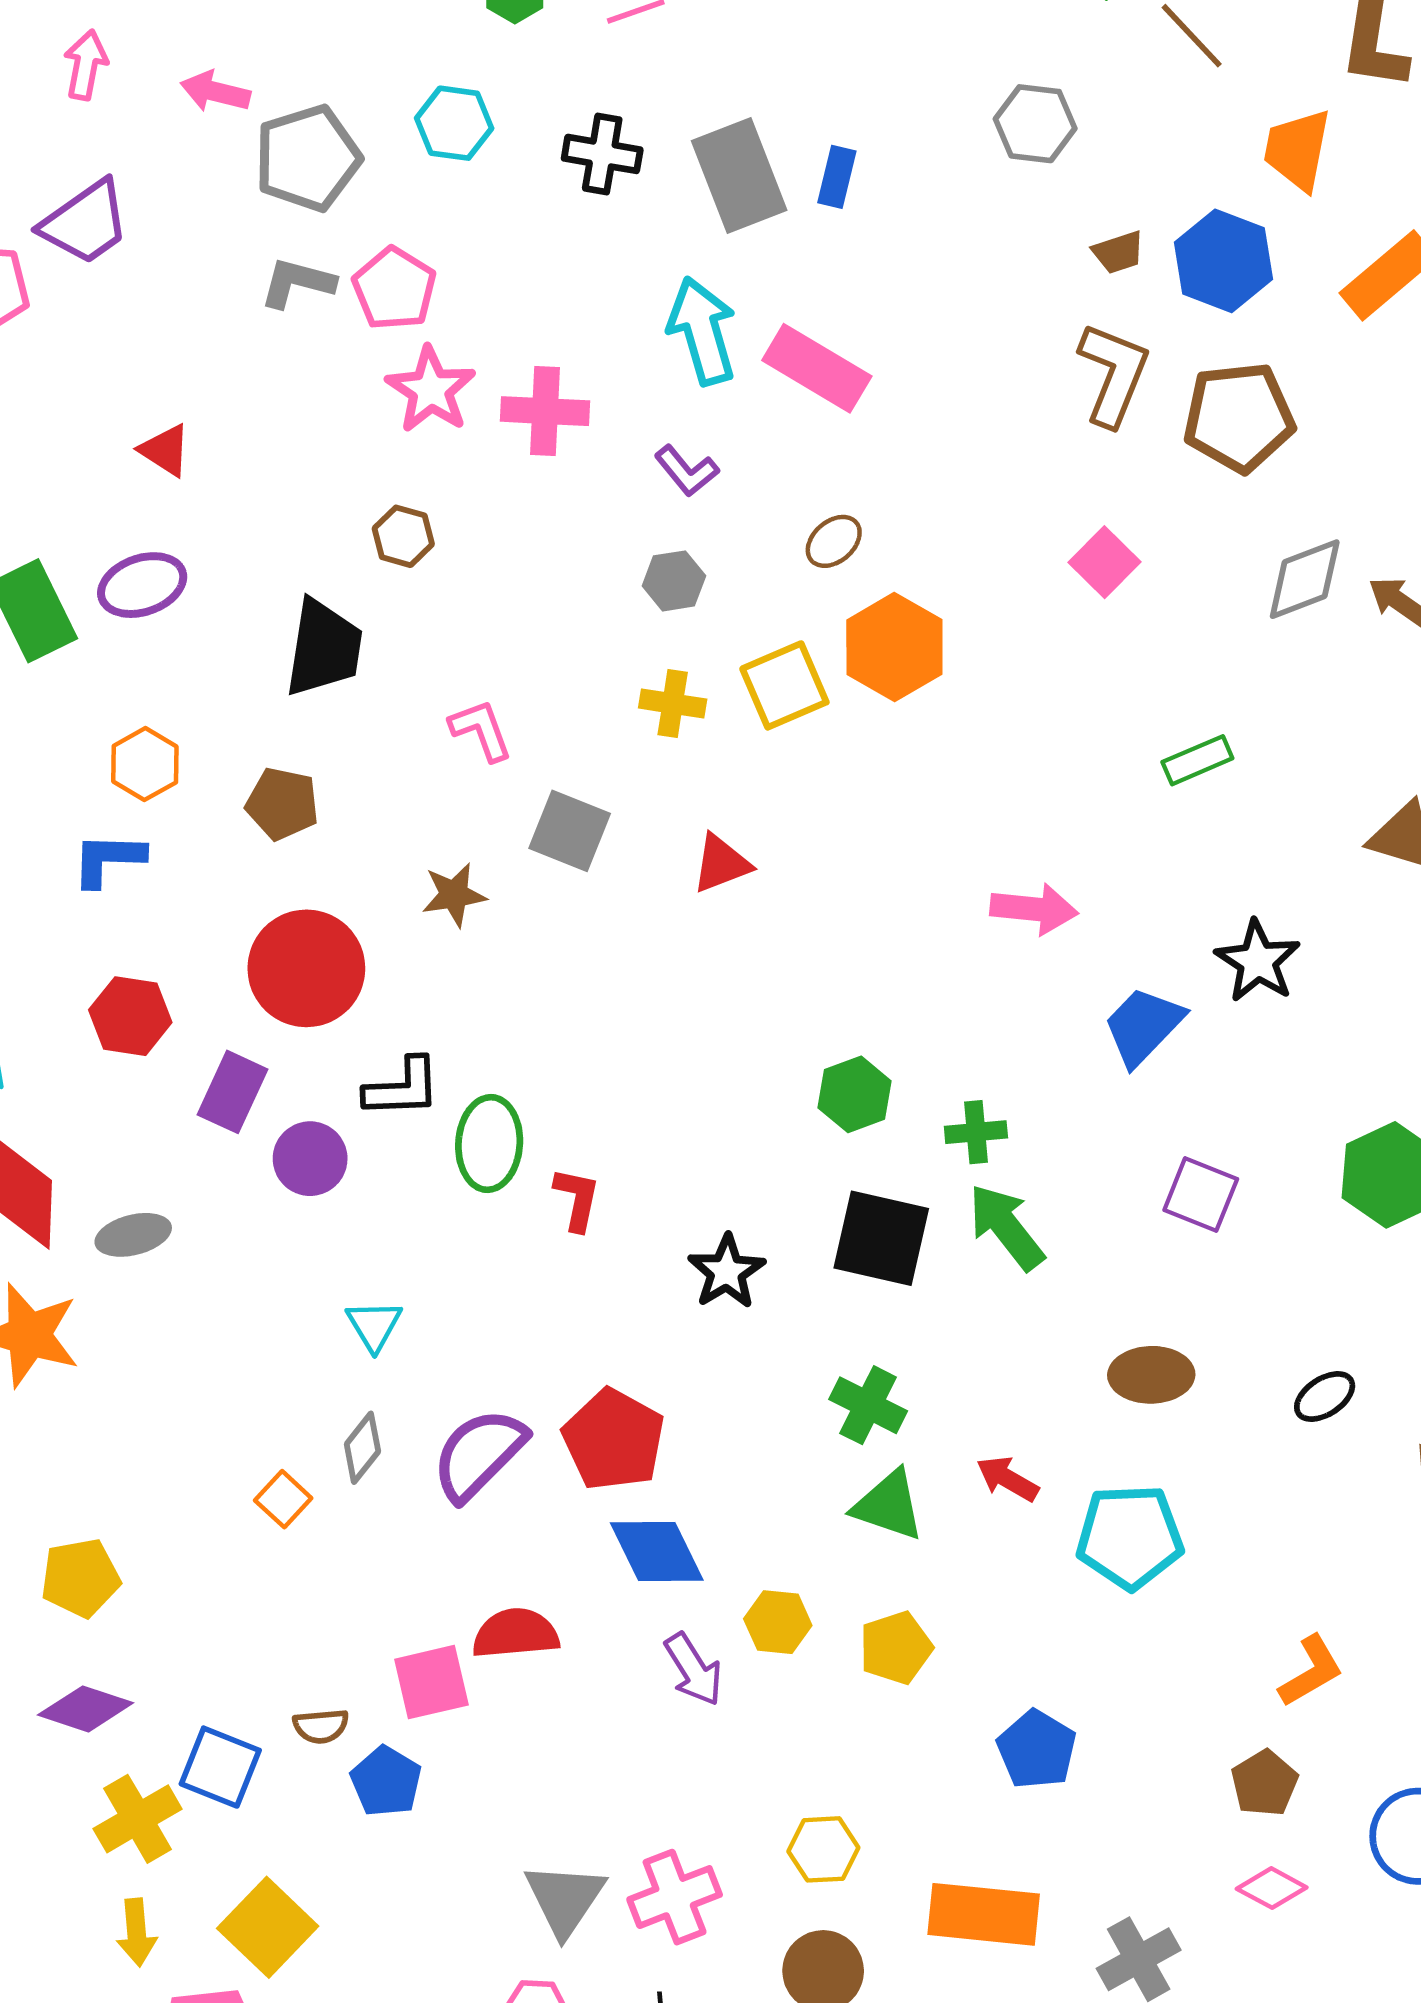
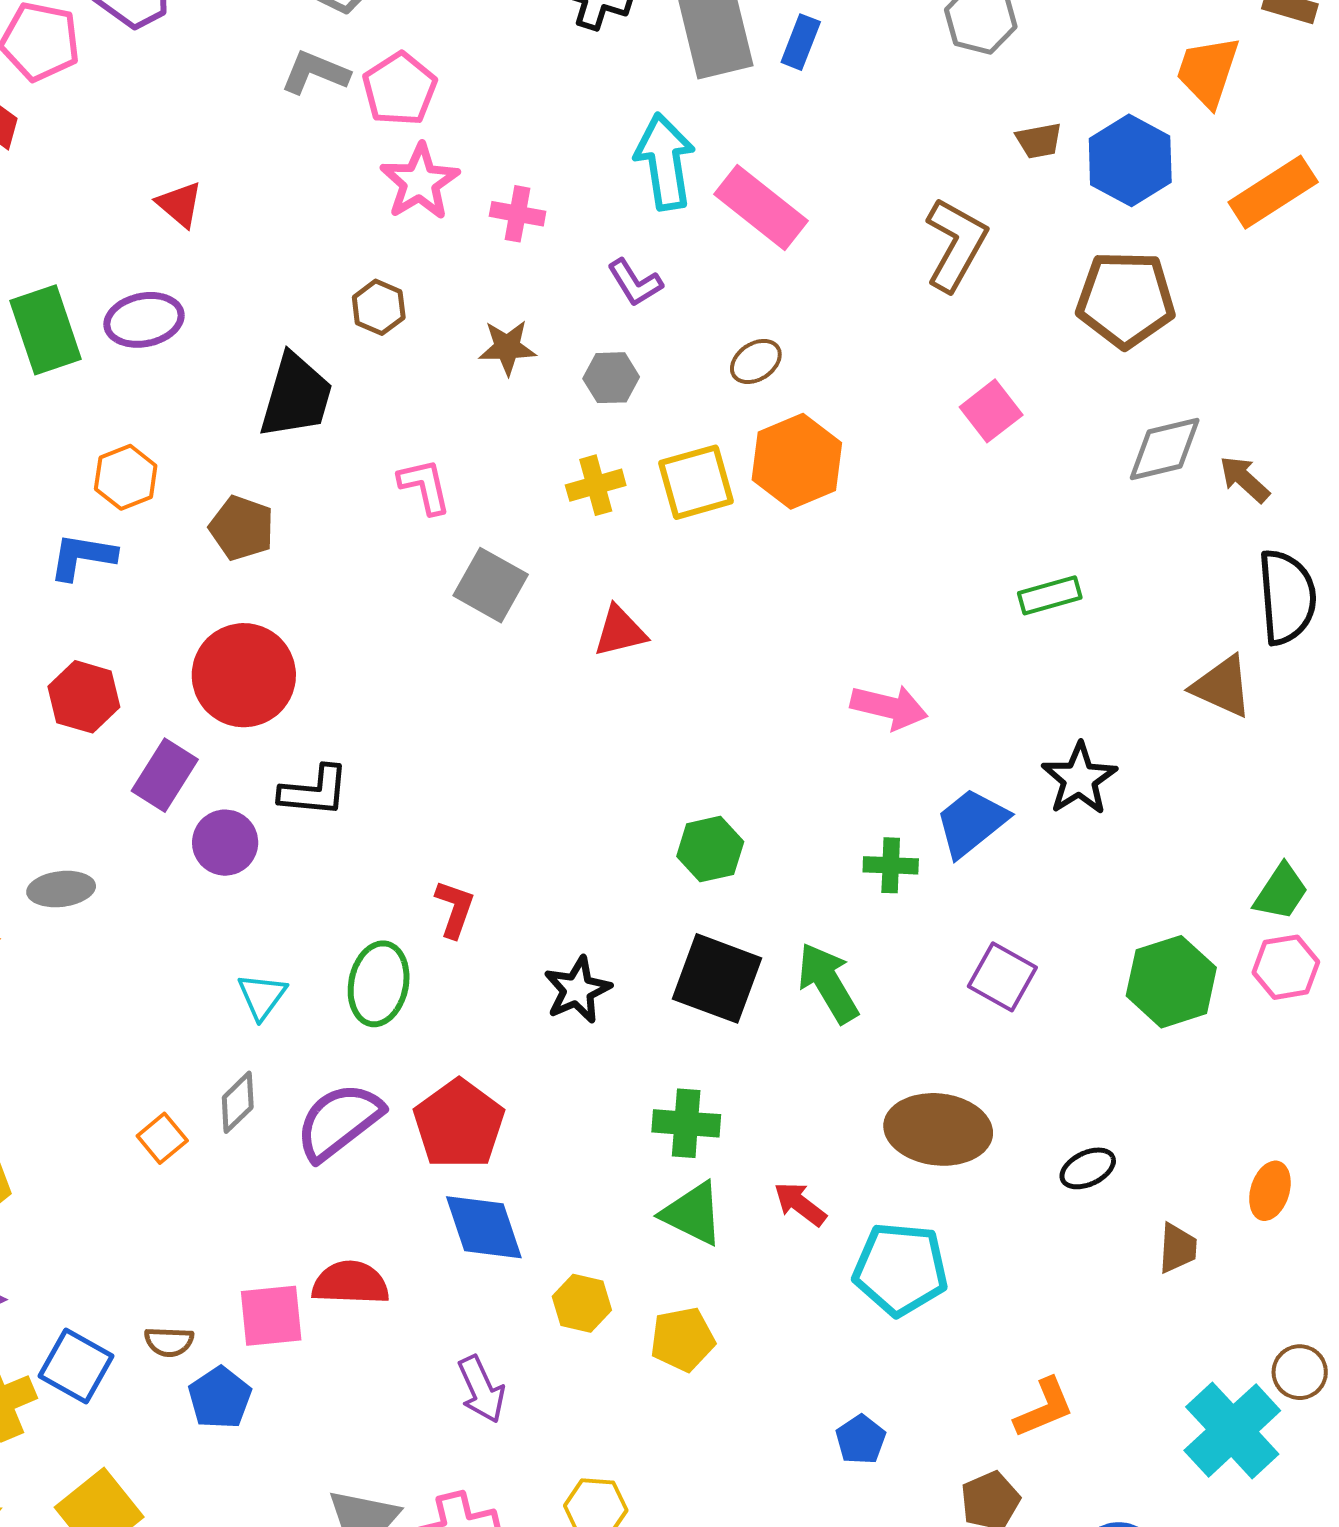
brown L-shape: (1114, 374) -> (956, 244), moved
pink cross: (545, 411) -> (518, 214), size x0.7
yellow cross: (673, 704) -> (596, 485), turned -32
brown star: (454, 895) -> (507, 347), moved
green cross: (976, 1132) -> (891, 865), moved
green ellipse: (489, 1143) -> (379, 984), moved
brown ellipse: (1151, 1375) -> (938, 1129), size x1.4
green cross: (868, 1405) -> (686, 1123), turned -30
purple arrow: (694, 1670) -> (481, 1389), moved
blue pentagon: (1037, 1749) -> (861, 1440), moved, size x0.7

